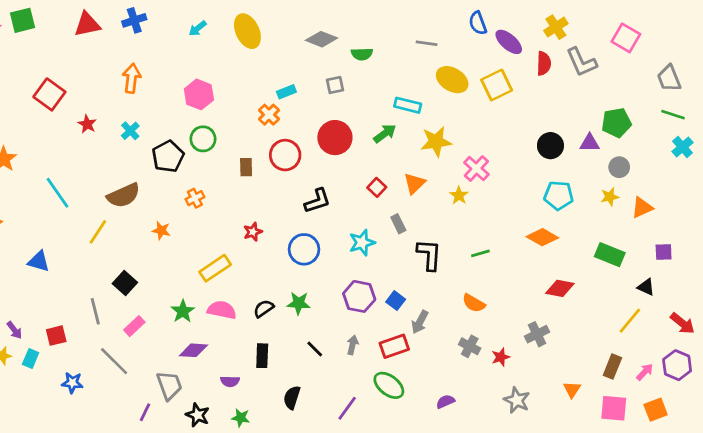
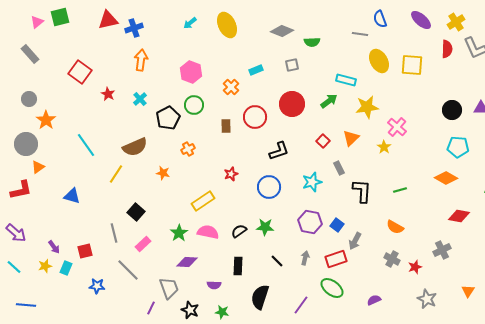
blue cross: (134, 20) -> (134, 28), moved
blue semicircle: (478, 23) -> (380, 19), moved
purple ellipse: (509, 42) -> (421, 20), moved
yellow ellipse: (452, 80) -> (379, 61), turned 30
yellow square: (497, 85) -> (412, 65), turned 30
orange cross: (269, 115) -> (231, 87), moved
black semicircle: (292, 397) -> (260, 297), size x1.4

